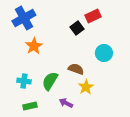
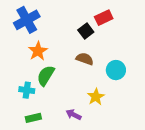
cyan circle: (104, 53) -> (116, 70), moved
brown semicircle: (76, 69) -> (85, 59), moved
green semicircle: (50, 81) -> (46, 76), moved

